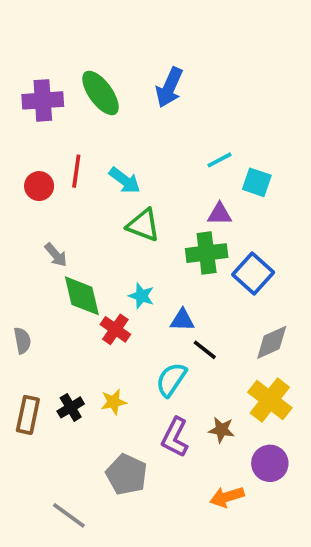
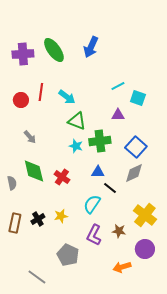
green cross: (207, 253) -> (100, 141), moved
green diamond: (82, 296) -> (34, 171), moved
cyan star: (141, 296) -> (76, 146), moved
gray diamond: (272, 342) -> (134, 173), moved

